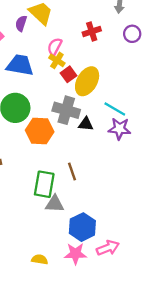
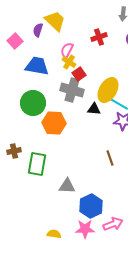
yellow ellipse: (87, 81) -> (108, 90), moved
gray cross: (66, 110) -> (72, 90), moved
black triangle: (86, 124) -> (94, 109), moved
brown line: (72, 172) -> (110, 158), moved
green rectangle: (44, 184) -> (37, 164), moved

